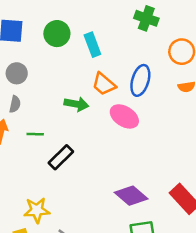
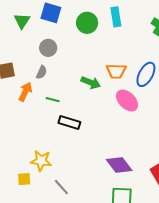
cyan rectangle: (92, 45) -> (116, 17), moved
orange trapezoid: (104, 84) -> (116, 71), turned -50
black rectangle: (61, 157) -> (69, 123), turned 50

